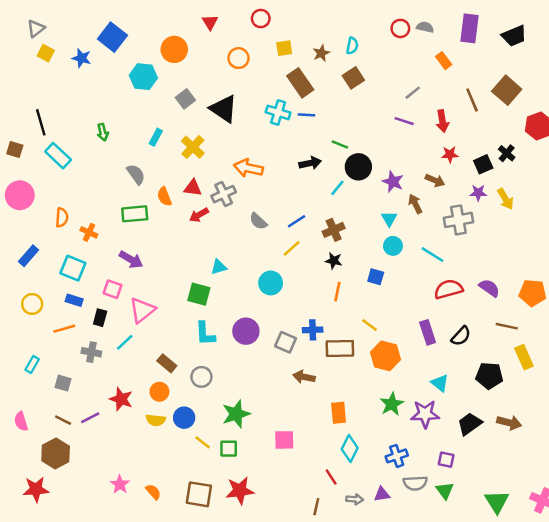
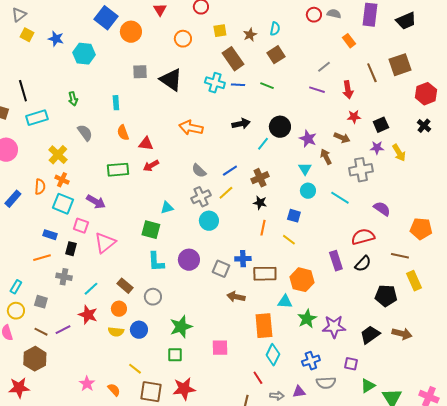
blue square: (112, 37) -> (106, 18), moved
cyan hexagon: (143, 77) -> (84, 54), moved
brown square: (507, 90) -> (400, 65), turned 30
gray square: (185, 99) -> (140, 72), turned 35
cyan rectangle: (156, 137) -> (116, 103), turned -32
green line: (340, 145) -> (267, 86), moved
yellow cross: (193, 147) -> (58, 155), moved
black cross: (507, 153) -> (424, 126), moved
cyan rectangle: (58, 156) -> (37, 118), turned -60
gray semicircle: (136, 174) -> (85, 133), moved
gray cross: (224, 194) -> (201, 197), moved
orange semicircle: (164, 196) -> (123, 133), moved
green rectangle: (135, 214) -> (118, 170), moved
orange semicircle: (62, 217) -> (40, 187), moved
cyan square: (73, 268) -> (63, 204), moved
purple semicircle: (489, 288) -> (382, 209), moved
red semicircle: (449, 289) -> (363, 237), moved
yellow circle: (32, 304) -> (16, 311), moved
yellow line: (369, 325) -> (289, 240), moved
cyan line: (125, 342) -> (91, 289), moved
cyan triangle: (440, 383) -> (285, 302), moved, turned -35
orange rectangle: (339, 413) -> (264, 326), size x1.4
yellow line: (203, 442) -> (135, 369), moved
green triangle: (445, 491) -> (368, 386), moved, turned 35

